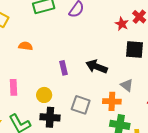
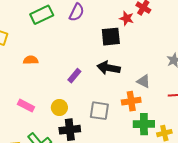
black square: (135, 50) -> (111, 37), moved
purple rectangle: (64, 68) -> (74, 76), turned 64
pink rectangle: (13, 87) -> (26, 106), turned -49

